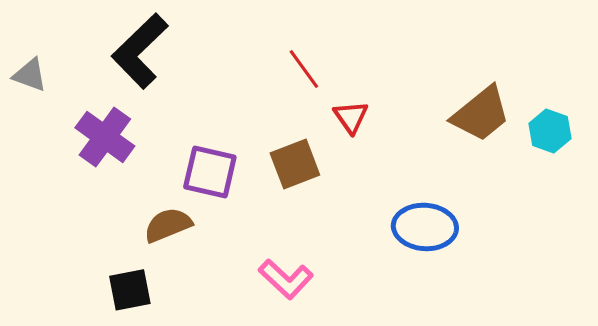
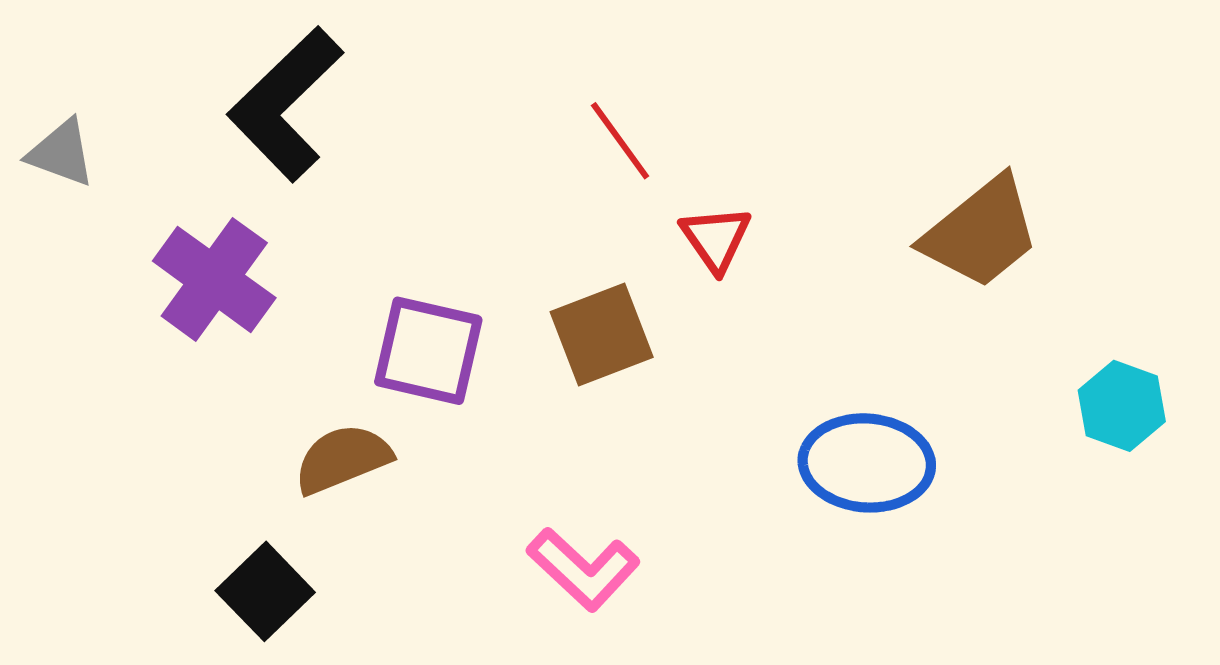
cyan hexagon: (550, 131) -> (1122, 406), moved
black square: (130, 290) -> (265, 591), turned -33

